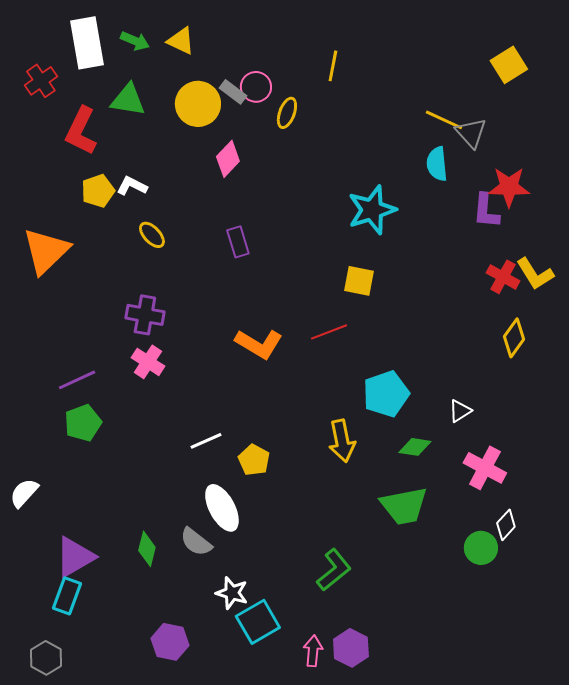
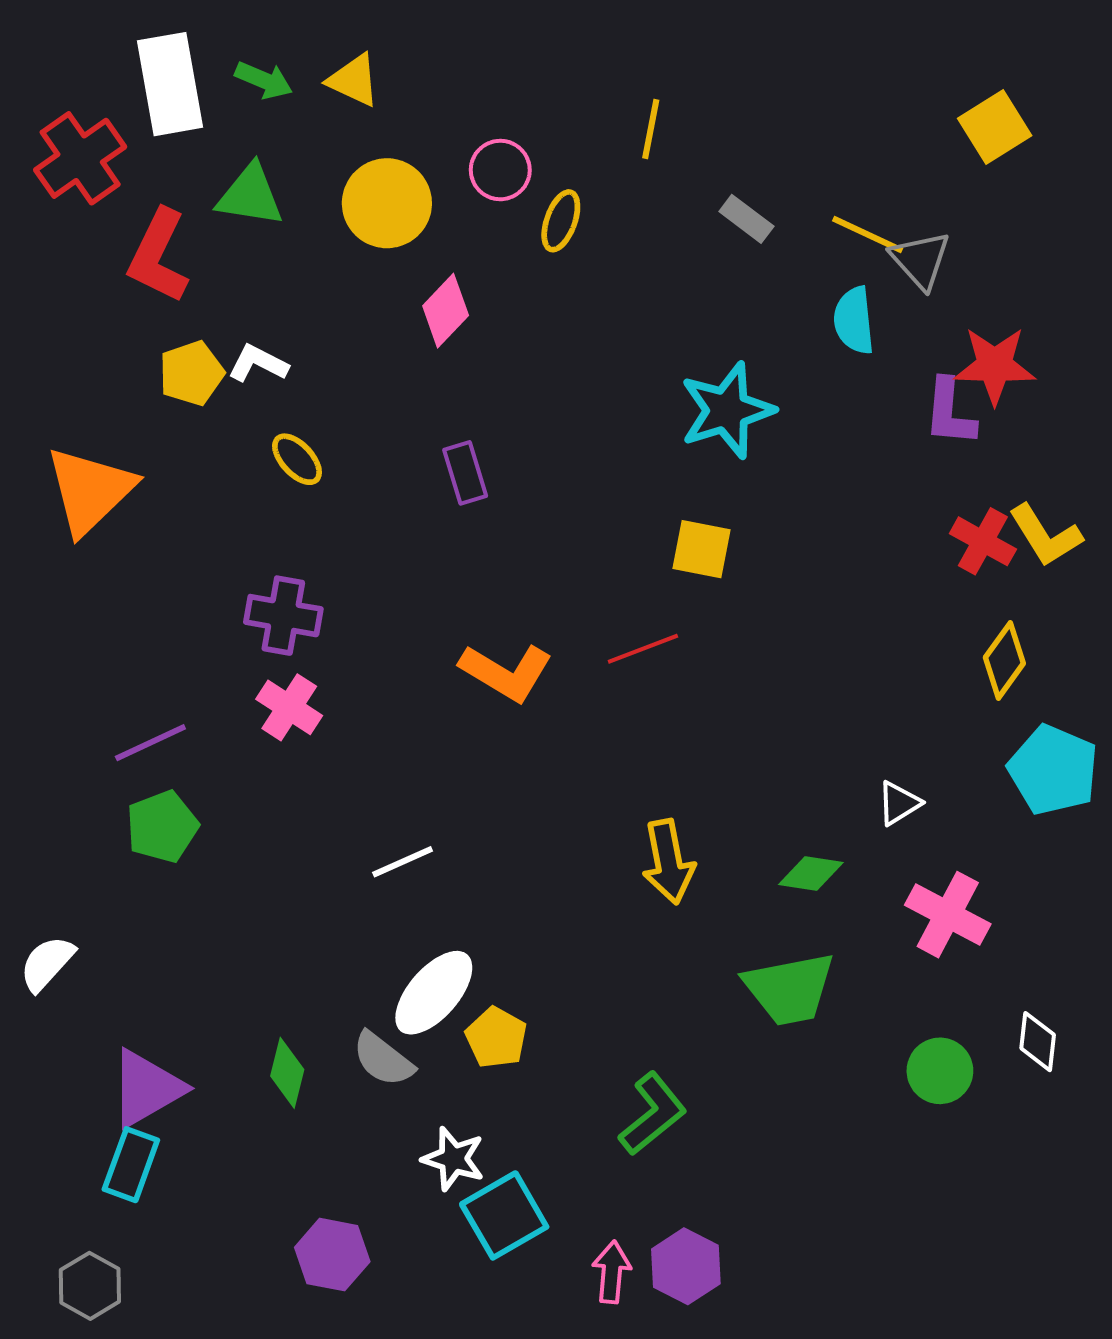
red cross: (41, 81) -> (80, 158), size x1.4
gray rectangle: (233, 92) -> (746, 219), moved
cyan pentagon: (386, 394) -> (1053, 770), moved, turned -30
yellow pentagon: (254, 460) -> (496, 1038), moved
white ellipse: (222, 508) -> (434, 993), turned 69
white diamond: (506, 525) -> (1038, 1042), moved, turned -36

